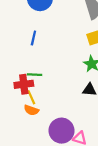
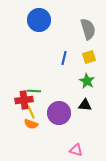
blue line: (33, 38) -> (64, 58), moved
purple circle: (61, 131) -> (59, 113), moved

